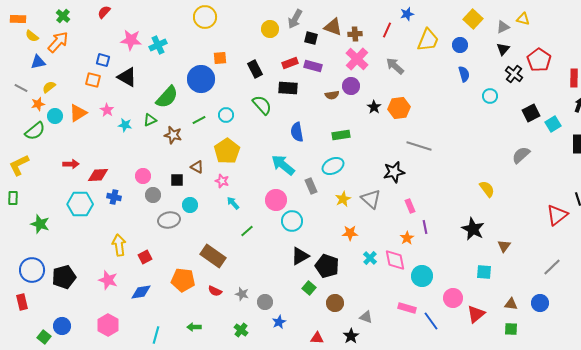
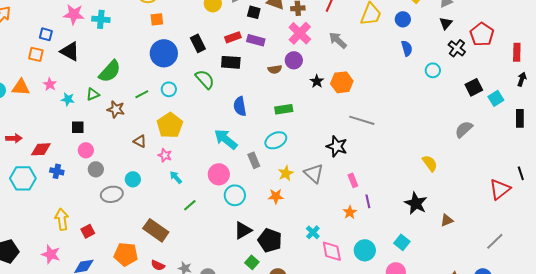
cyan cross: (158, 45) -> (101, 19), turned 30
orange square: (220, 58) -> (157, 19), moved
blue circle: (201, 79) -> (164, 53), moved
orange triangle: (78, 113) -> (21, 87), turned 36
black star: (394, 172) -> (337, 146), turned 30
black square: (177, 180) -> (78, 127), moved
orange star: (350, 233) -> (276, 196), moved
brown triangle: (504, 246) -> (447, 220), turned 32
pink diamond: (395, 260) -> (332, 251), moved
cyan square: (484, 272) -> (402, 242), moved, turned 35

